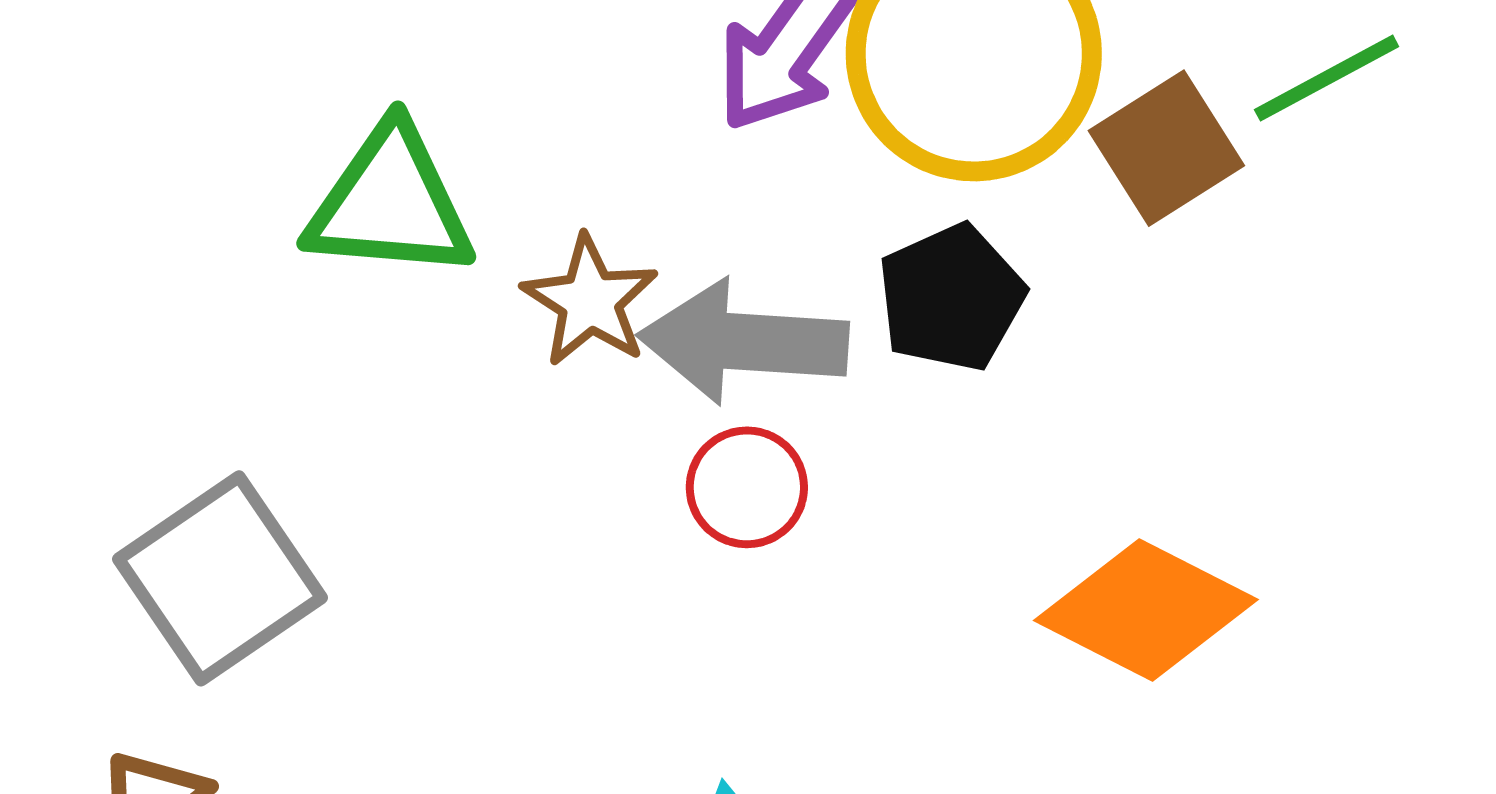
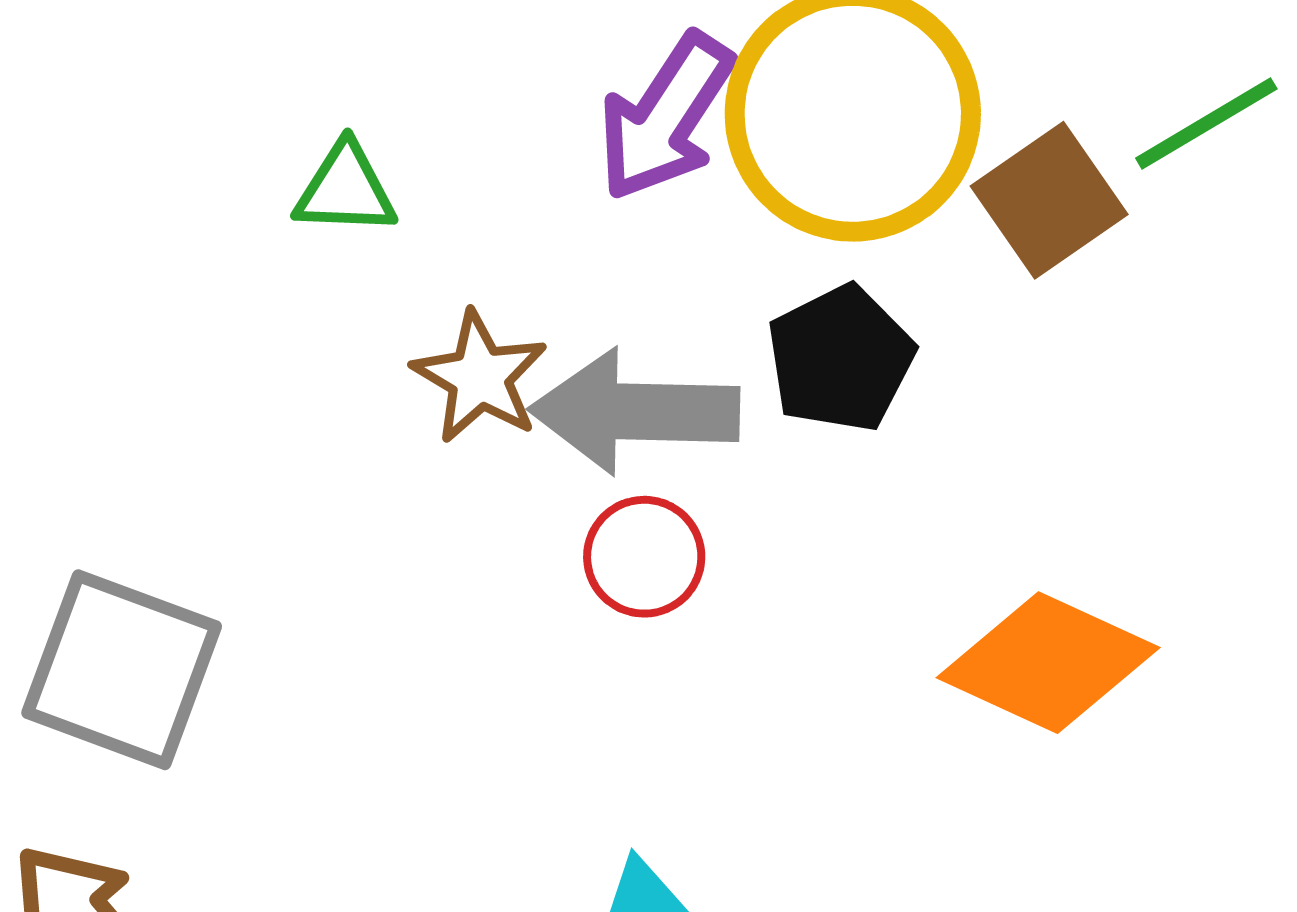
green triangle: (390, 203) -> (345, 189), moved, size x0.6
gray square: (220, 578) -> (122, 670), turned -33

